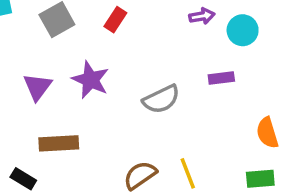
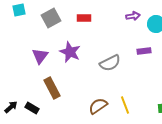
red rectangle: (115, 20) -> (84, 18), turned 56
brown rectangle: (59, 143) -> (52, 88), turned 65

